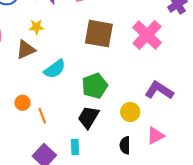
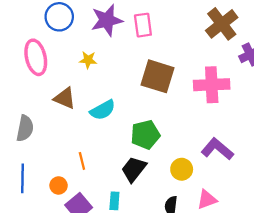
pink cross: (147, 35) -> (212, 85), turned 36
brown triangle: (26, 50) -> (65, 98), moved, turned 40
orange circle: (23, 103) -> (59, 185), moved

